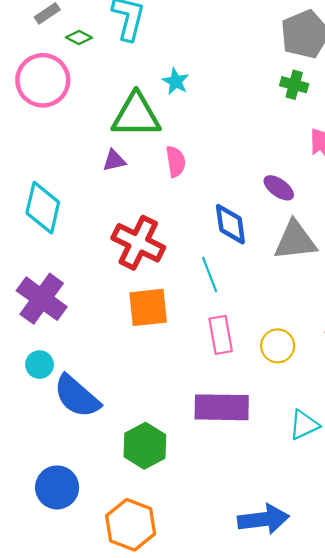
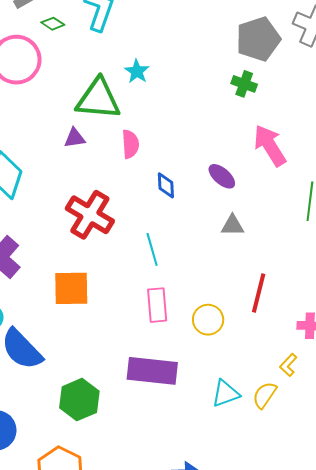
blue diamond: (230, 224) -> (166, 185), moved, size x0.7
gray triangle: (295, 241) -> (233, 225), size x0.6
orange square: (148, 307) -> (71, 288), moved

